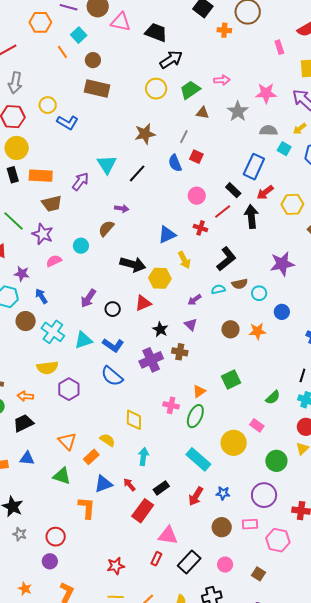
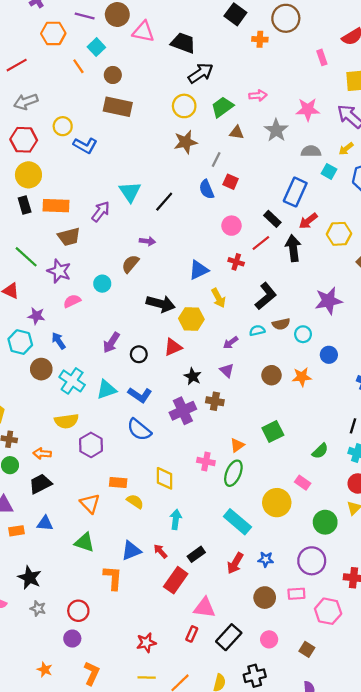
gray arrow: (15, 83) -> (26, 102), turned 60
brown star: (145, 134) -> (186, 142), moved
orange rectangle: (91, 457) -> (118, 482), moved, turned 49

